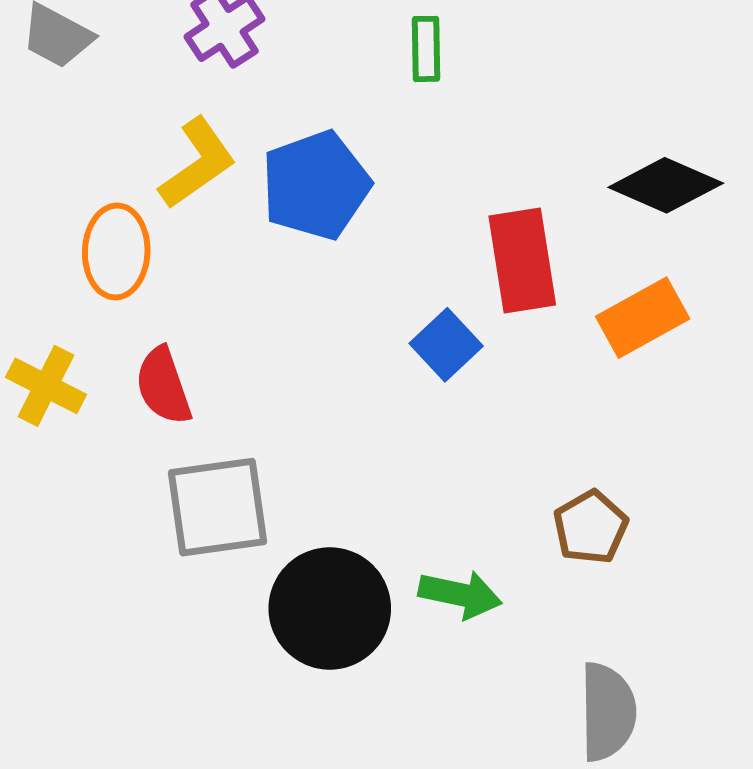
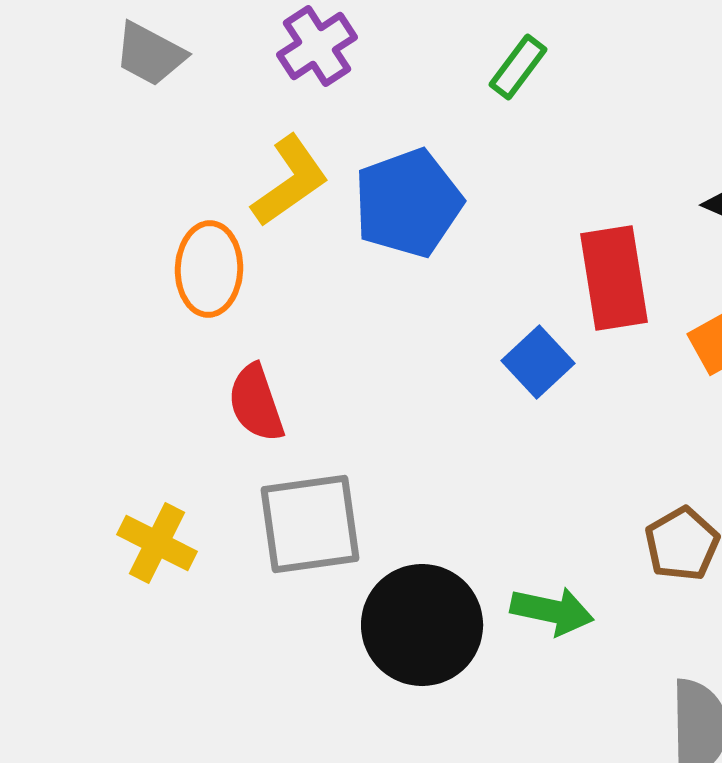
green rectangle: (426, 49) -> (518, 67), turned 38
yellow cross: (46, 386) -> (157, 543), moved

